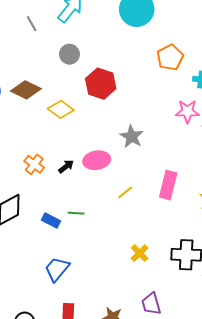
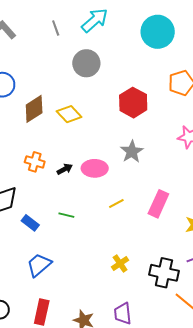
gray circle: (69, 54) -> (86, 63), size x1.4
red hexagon: (101, 84) -> (133, 103), moved
brown diamond: (26, 90) -> (34, 109), moved, turned -68
orange cross: (34, 164) -> (35, 162), turned -30
blue rectangle: (51, 221) -> (30, 223), moved

